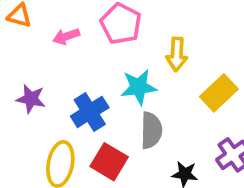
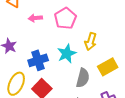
cyan star: (139, 87) -> (67, 54), turned -30
gray semicircle: (151, 130) -> (83, 78), moved

